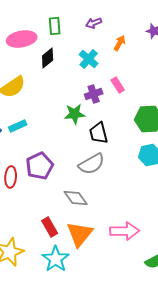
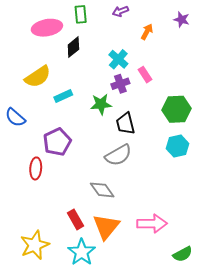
cyan cross: (89, 59) -> (118, 59), moved
cyan rectangle: (18, 126) -> (63, 96), moved
purple pentagon: (40, 166) -> (57, 142), moved

